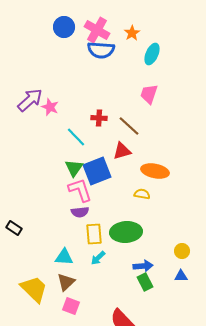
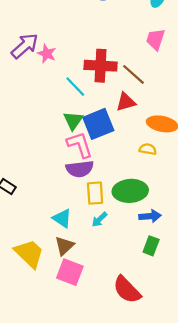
red cross: (99, 118) -> (101, 66), size x1.8
purple semicircle: (80, 212) -> (80, 169), size x1.4
cyan triangle: (64, 257) -> (62, 218), turned 30
blue arrow: (143, 266) -> (150, 216), moved
green rectangle: (145, 282) -> (151, 246), turned 48
pink square: (71, 306) -> (70, 272), size x1.4

